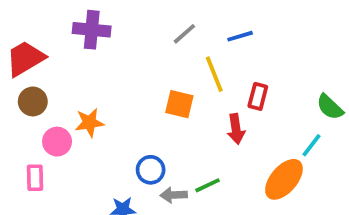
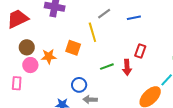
yellow line: (214, 74) -> (92, 32), moved
brown circle: (33, 101) -> (27, 47), moved
orange square: (179, 104) -> (73, 48), moved
green line: (208, 185) -> (107, 67), moved

